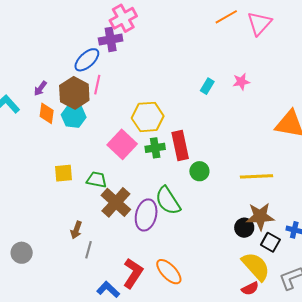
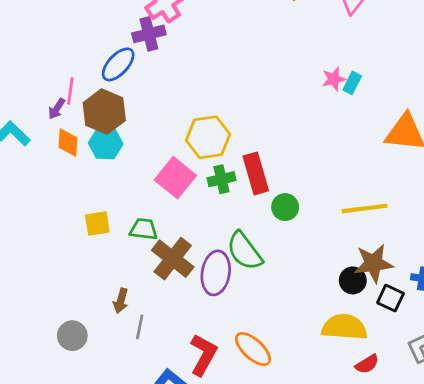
pink line: (97, 85) -> (70, 91), moved
cyan rectangle: (207, 86) -> (352, 83), moved
gray circle: (22, 253) -> (72, 336), moved
yellow semicircle: (256, 266) -> (344, 327), moved, turned -40

